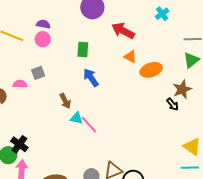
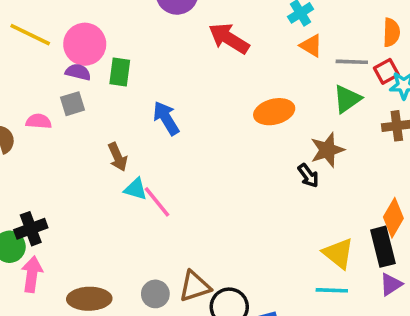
purple semicircle: (43, 24) -> (78, 72), moved
pink circle: (43, 39) -> (85, 44), size x1.5
green rectangle: (83, 50) -> (120, 72), moved
orange triangle: (130, 57) -> (311, 46), moved
black cross: (19, 144) -> (31, 229), turned 30

